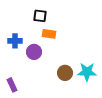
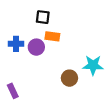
purple circle: (34, 52) -> (36, 47), moved
cyan star: (87, 72) -> (93, 65), moved

